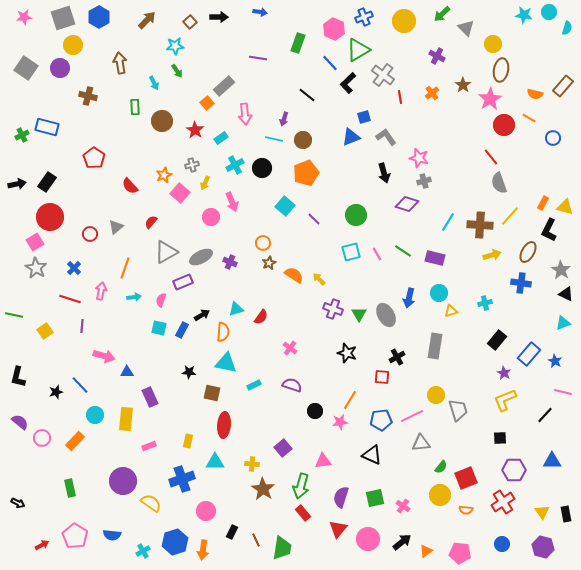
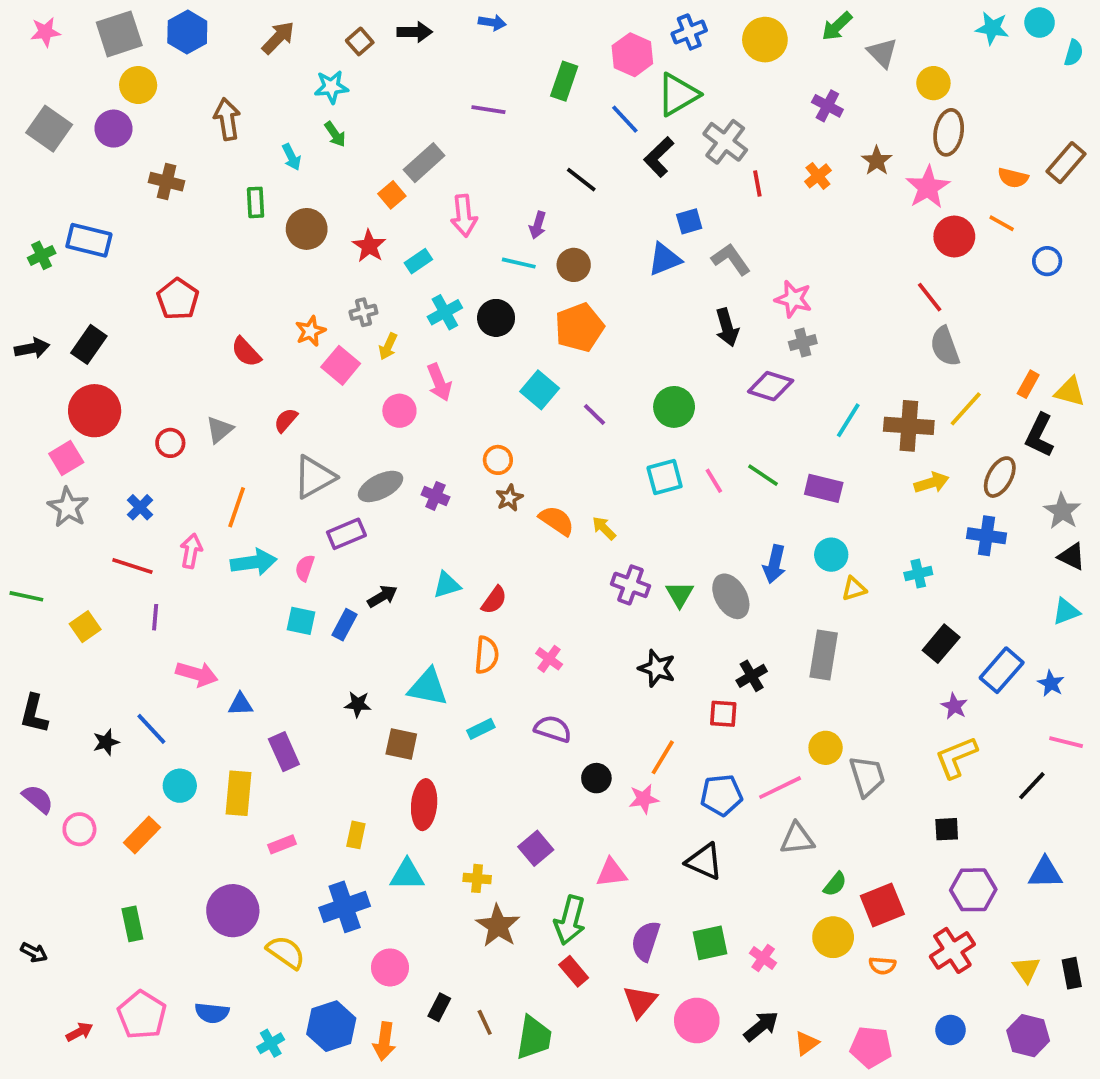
cyan arrow: (134, 297) -> (254, 562), size x1.6
orange semicircle: (223, 332) -> (487, 655), moved

